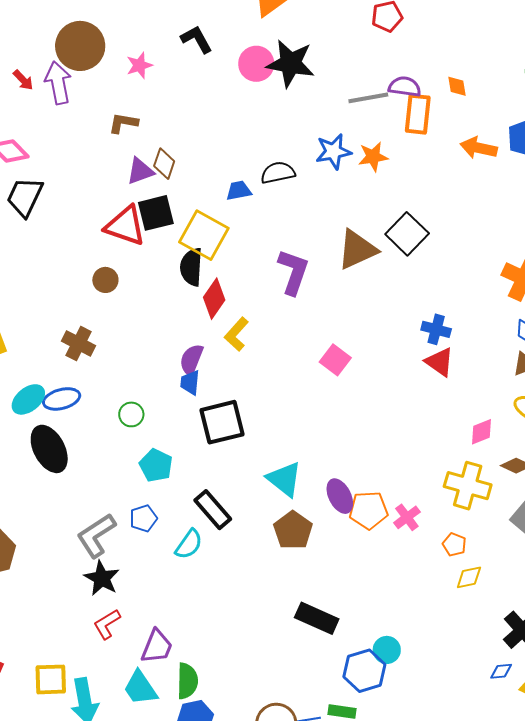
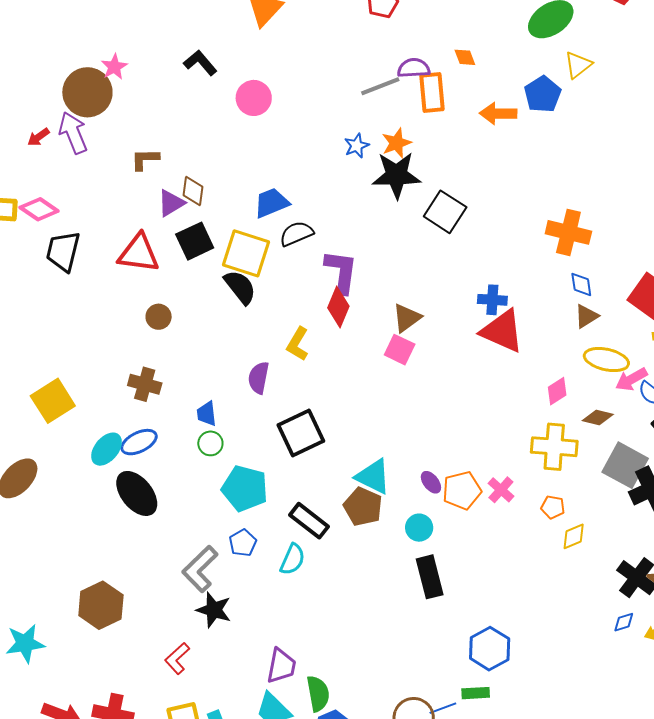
black star: (291, 63) -> (396, 175), moved
pink circle: (256, 64) -> (254, 98), moved
pink star: (139, 65) -> (114, 67), moved
red arrow: (23, 80) -> (38, 137), turned 110
blue star: (333, 151) -> (357, 146), size x0.7
black semicircle: (278, 173) -> (296, 234), moved
blue trapezoid: (239, 191) -> (271, 203), size x1.4
red triangle: (125, 226) -> (139, 253), moved
brown triangle: (357, 250) -> (407, 318), moved, size x0.7
black semicircle: (191, 267) -> (240, 287), turned 150
red diamond: (214, 299) -> (338, 307), moved
red triangle: (440, 362) -> (502, 331), size x1.5
blue trapezoid: (190, 383) -> (207, 414), moved
cyan pentagon: (156, 465) -> (245, 488), size x1.4
purple ellipse: (340, 496) -> (431, 482), size x0.7
brown pentagon: (293, 530) -> (363, 507), moved
black rectangle: (317, 618) -> (430, 577), moved, turned 63
red L-shape: (107, 624) -> (177, 658), moved
cyan circle: (387, 650) -> (419, 528), moved

